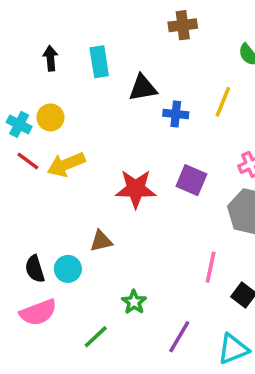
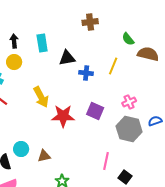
yellow circle: (50, 117) -> (14, 62), moved
yellow arrow: (66, 164) -> (41, 97), moved, turned -95
brown triangle: (101, 241) -> (44, 156), moved
cyan circle: (68, 269) -> (21, 149), moved

